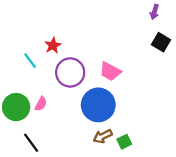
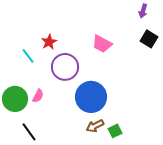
pink trapezoid: (110, 71) -> (102, 44), moved

